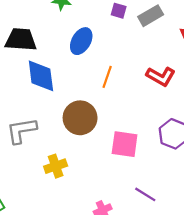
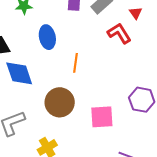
blue ellipse: (81, 41) -> (47, 37), turned -30
red L-shape: (161, 76) -> (119, 33), moved, turned -140

